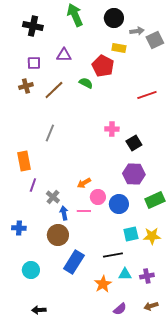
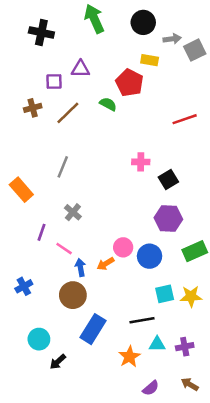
purple square: (34, 63) -> (54, 82), moved
orange rectangle: (24, 161) -> (21, 190), moved, turned -30
orange arrow: (84, 183) -> (106, 264), moved
gray cross: (53, 197) -> (73, 212), moved
pink line: (84, 211) -> (64, 249), moved, turned 32
blue cross: (19, 228) -> (24, 286), turned -32
brown arrow: (151, 306) -> (190, 384), turned 48
black arrow: (39, 310) -> (58, 362), moved, turned -40

